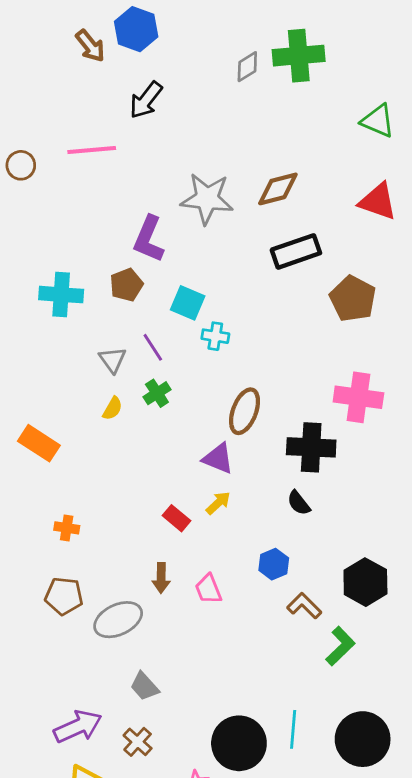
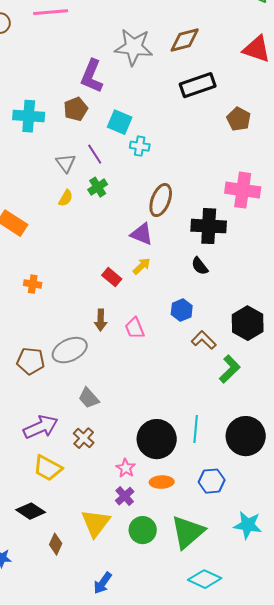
brown pentagon: (353, 299) -> (239, 119), size x0.7
brown pentagon: (64, 596) -> (31, 361), moved

